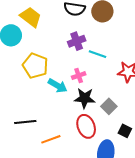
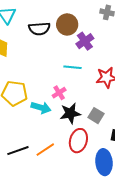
purple cross: (77, 41) -> (85, 41), moved
red ellipse: (86, 126) -> (78, 141), turned 50
orange line: (51, 139) -> (45, 150), moved

